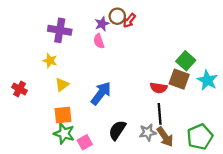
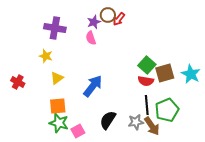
green square: (186, 61) -> (147, 65), moved
brown square: (179, 79) -> (165, 73), turned -36
green pentagon: (200, 137) -> (167, 110), moved

